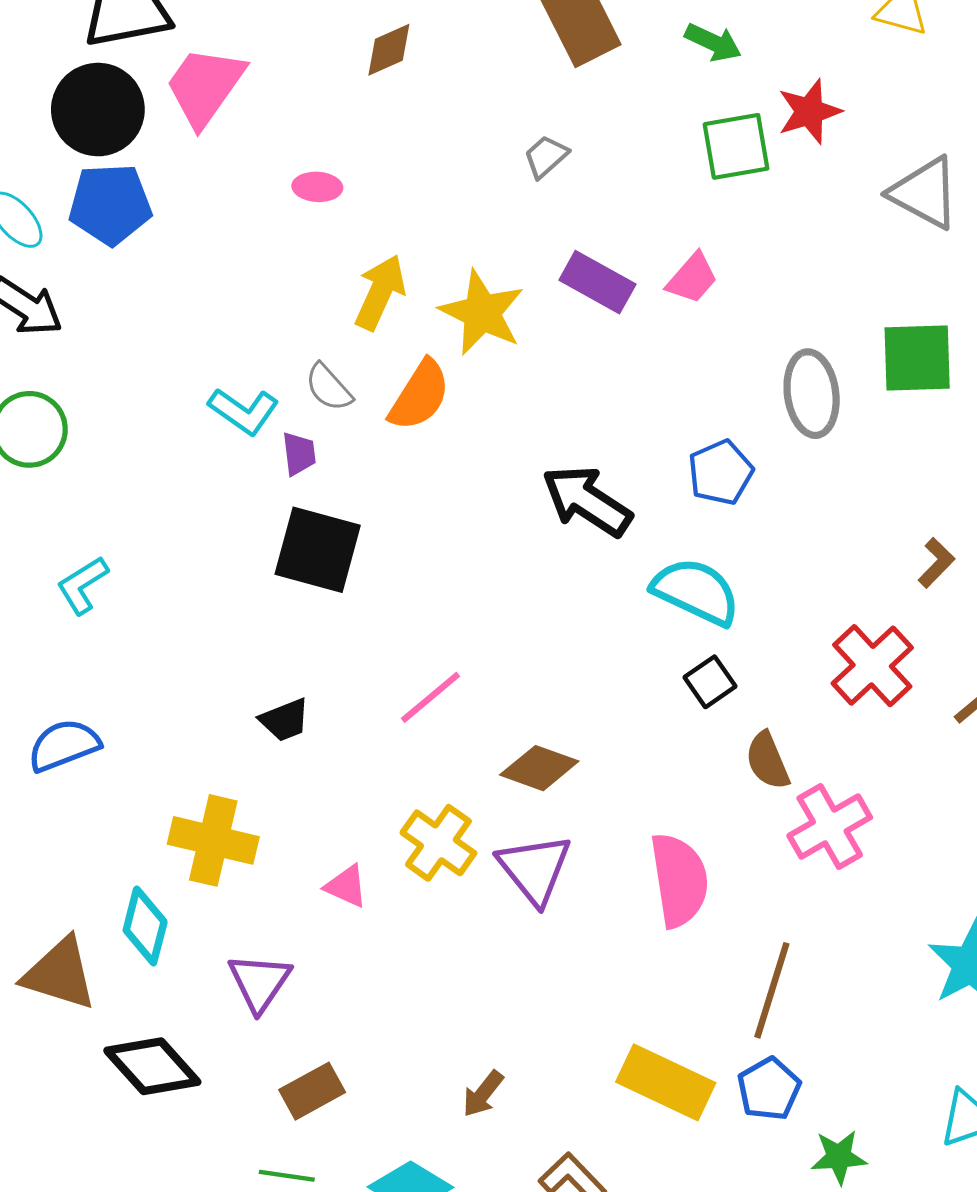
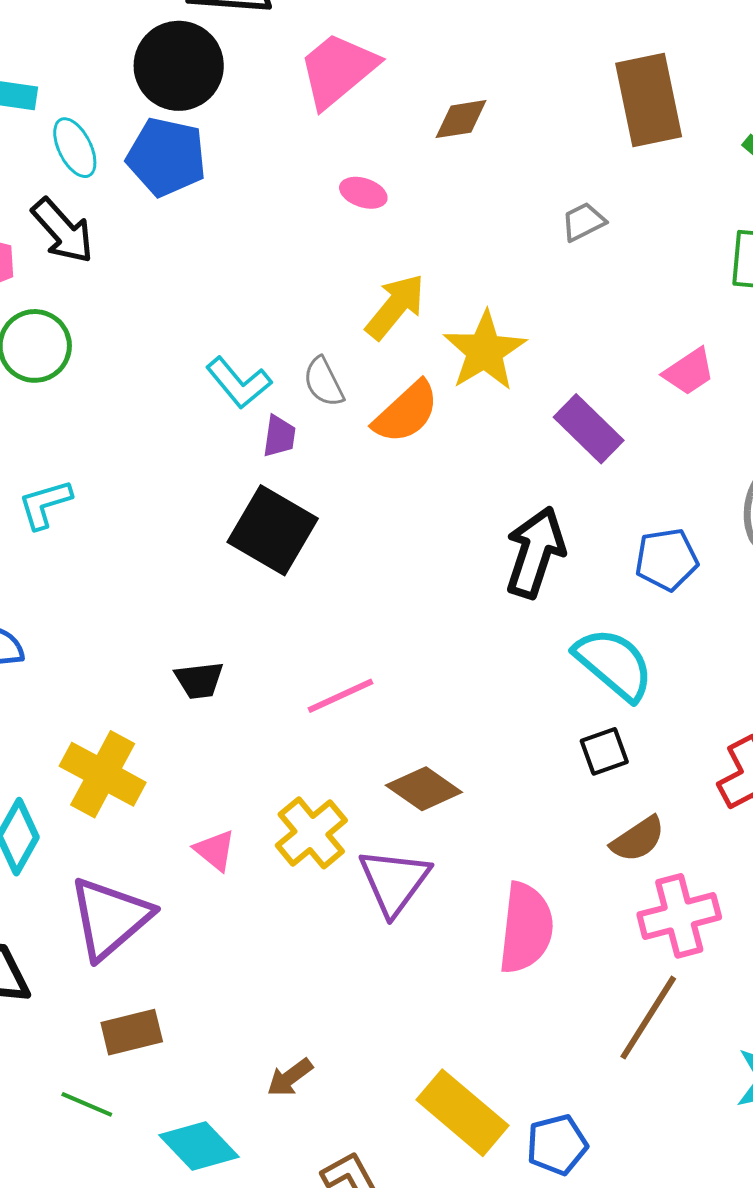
brown diamond: (389, 50) -> (461, 119), moved
pink trapezoid: (205, 86) -> (338, 70), moved
purple rectangle: (597, 282) -> (589, 429), moved
black arrow: (587, 501) -> (535, 552), turned 60
brown semicircle: (767, 761) -> (638, 839), turned -116
purple triangle: (259, 982) -> (110, 918), size x1.4
brown line: (772, 990) -> (648, 1018), moved

